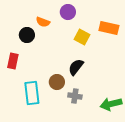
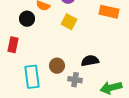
yellow square: (82, 37) -> (69, 22), moved
black semicircle: (76, 67) -> (90, 61), moved, turned 42

